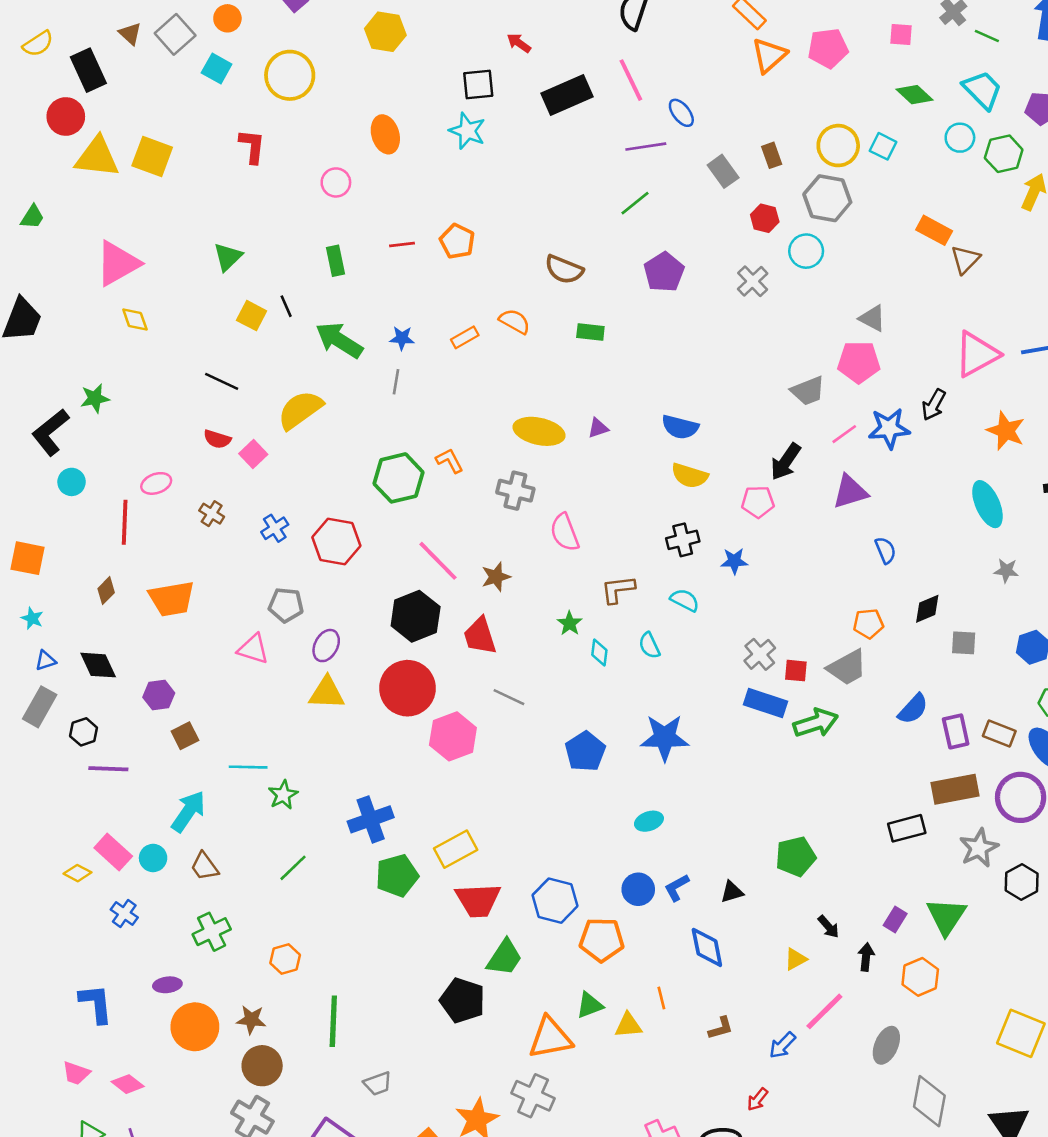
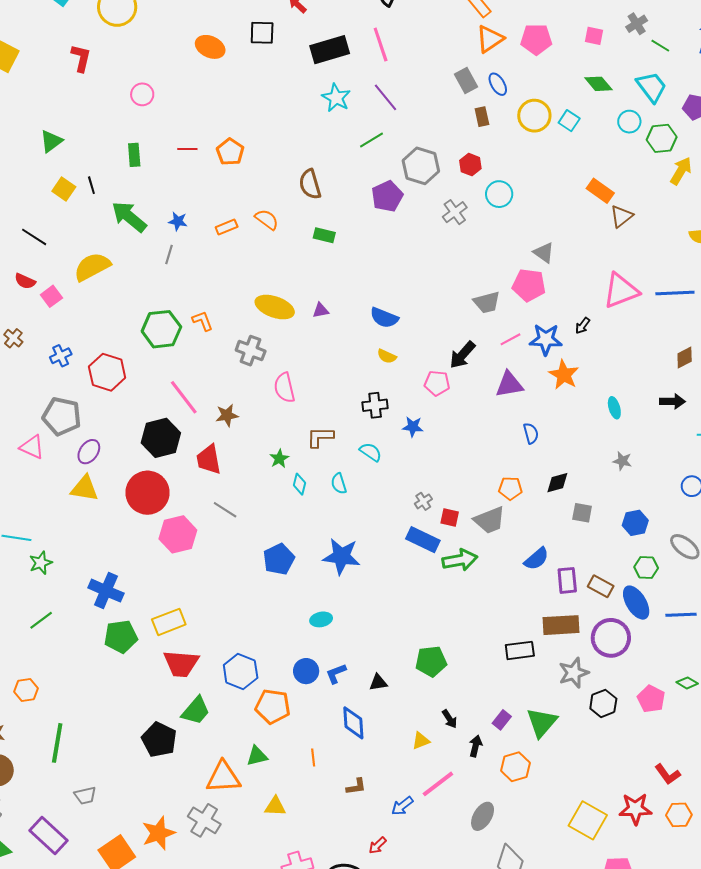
blue ellipse: (681, 113) -> (498, 84), moved
cyan star: (467, 131) -> (336, 98), moved
orange ellipse: (385, 134) -> (210, 47), moved, turned -56
purple line: (646, 147) -> (386, 97), turned 52
gray rectangle: (723, 171) -> (466, 81), moved
gray hexagon: (827, 198) -> (421, 166), moved
brown semicircle: (564, 269) -> (310, 184), turned 44
black arrow: (934, 405) -> (583, 326), size x0.7
orange star: (1006, 431) -> (564, 375), moved
yellow semicircle: (690, 476) -> (387, 356), size x0.7
cyan ellipse: (987, 504) -> (614, 408), size x0.6
gray pentagon: (286, 605) -> (62, 416), size x1.4
gray cross: (760, 654) -> (423, 501), size x0.7
blue cross: (371, 819) -> (106, 591), turned 36
yellow triangle: (628, 1025) -> (275, 806), moved

